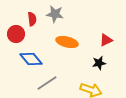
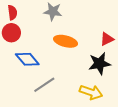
red semicircle: (32, 19) -> (12, 13), moved
black star: (99, 63) -> (99, 64), size x1.5

